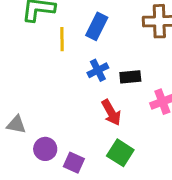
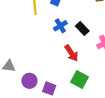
black rectangle: (130, 77) -> (82, 29), turned 56

